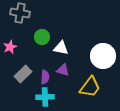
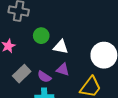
purple semicircle: (45, 77) -> (44, 77), turned 120

